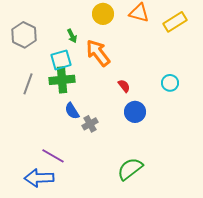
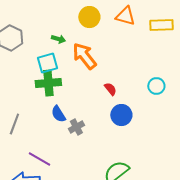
yellow rectangle: (175, 22) -> (161, 25), turned 30
green arrow: (72, 36) -> (58, 39), turned -48
gray line: (28, 84) -> (14, 124), moved

